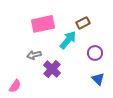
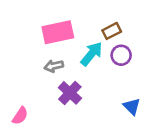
purple circle: (95, 53) -> (121, 55), moved
gray arrow: (34, 55) -> (54, 66), moved

